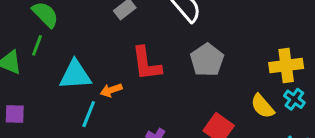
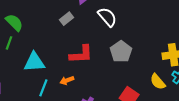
red L-shape: (146, 64) -> (81, 54), turned -85
orange arrow: (111, 90) -> (67, 80), moved

